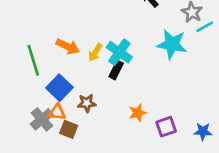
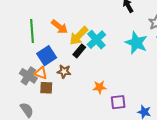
yellow arrow: (95, 52) -> (79, 36), size x1.5
black rectangle: (116, 70) -> (79, 51), moved
gray cross: (42, 119) -> (28, 76), turned -30
brown square: (69, 129) -> (46, 88), turned -32

